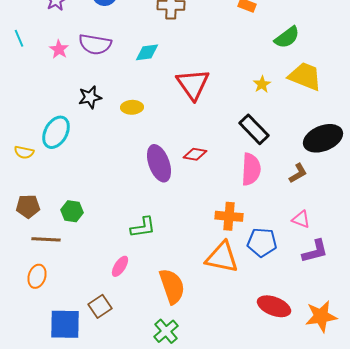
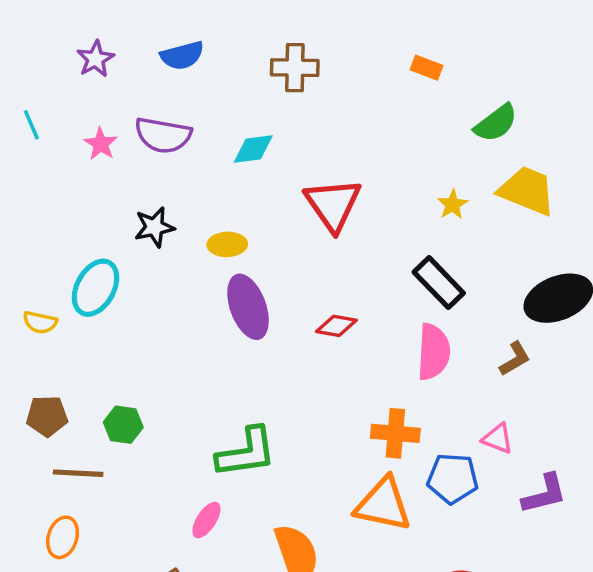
purple ellipse: (159, 163) -> (248, 307), moved
pink triangle: (301, 219) -> (498, 439), moved
green L-shape: (143, 227) -> (246, 452), size x1.4

